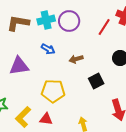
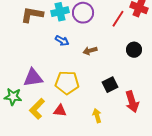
purple triangle: (19, 66) -> (33, 78), moved
black square: (96, 81) -> (110, 85), moved

